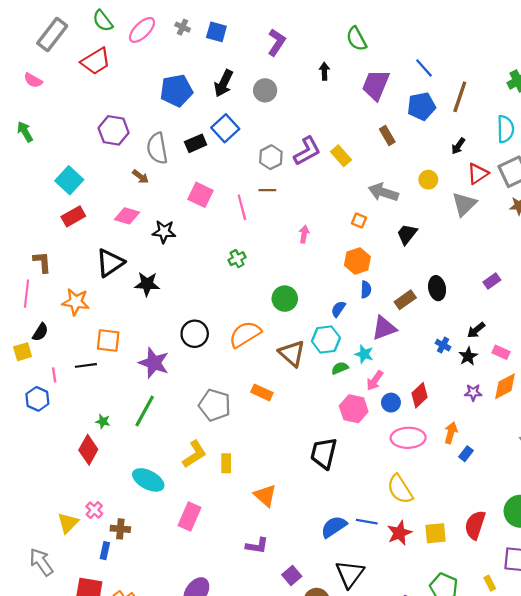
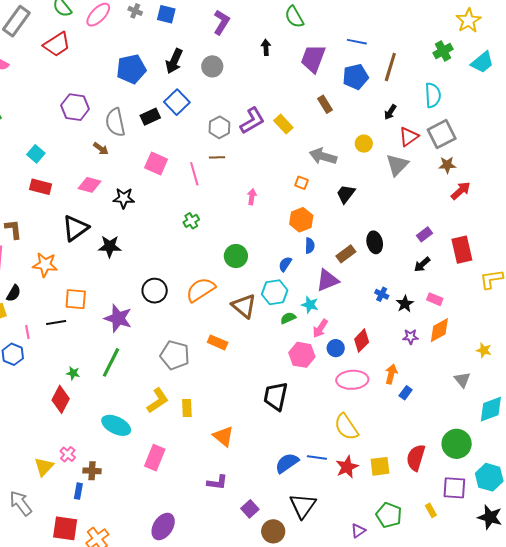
blue line: (424, 68) -> (357, 42), turned -36
cyan square: (69, 180) -> (36, 154), size x0.7
red rectangle: (73, 216) -> (41, 187), turned 45
black arrow: (476, 330) -> (422, 264), moved

